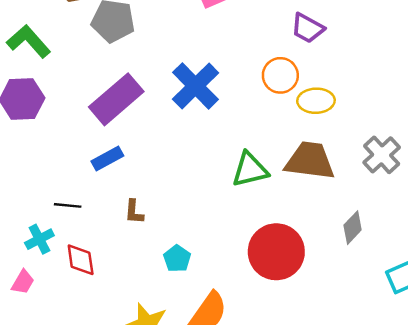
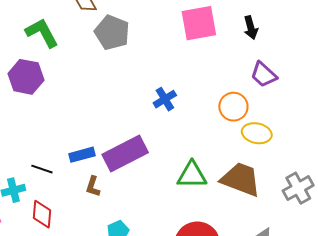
blue cross: (196, 86) -> (165, 99), size x0.6
purple rectangle: (116, 99) -> (125, 154), moved
blue rectangle: (107, 159) -> (82, 155), moved

